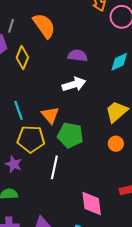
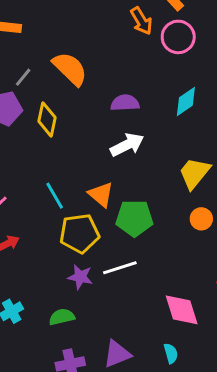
gray line: (11, 26) -> (23, 77), turned 32
purple star: (14, 164) -> (80, 277), moved
white line: (54, 167) -> (120, 268), turned 70

